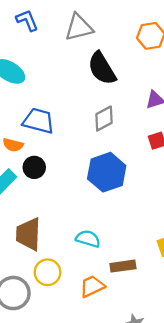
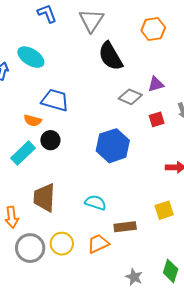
gray triangle: (79, 27) -> (91, 20), turned -44
gray diamond: (104, 119) -> (130, 97), moved, turned 50
yellow circle: (48, 272) -> (62, 244), moved

